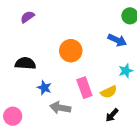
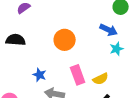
black semicircle: (25, 63) -> (16, 40), moved
cyan star: (126, 71) -> (117, 49), moved

